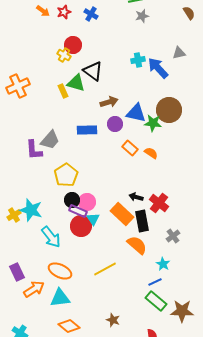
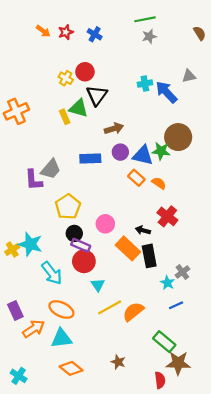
red circle: (73, 45) -> (85, 72), moved
black triangle: (93, 71) -> (97, 95), turned 30
blue triangle: (136, 113) -> (143, 155), moved
pink circle: (87, 202) -> (105, 224), moved
red cross: (159, 203) -> (167, 216), moved
cyan triangle: (93, 219) -> (98, 285), moved
orange semicircle: (137, 245) -> (133, 312), moved, turned -80
cyan star: (163, 264) -> (167, 283), moved
blue line: (155, 282) -> (176, 305), moved
brown star: (182, 311) -> (178, 363), moved

